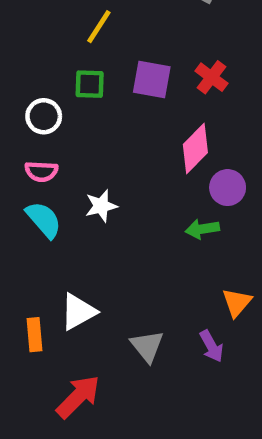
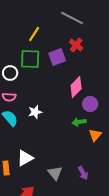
red cross: (211, 77) -> (76, 45), moved
purple square: (152, 79) -> (57, 57), turned -30
green square: (90, 84) -> (30, 59), size x1.5
orange triangle: (237, 302) -> (95, 135), moved

